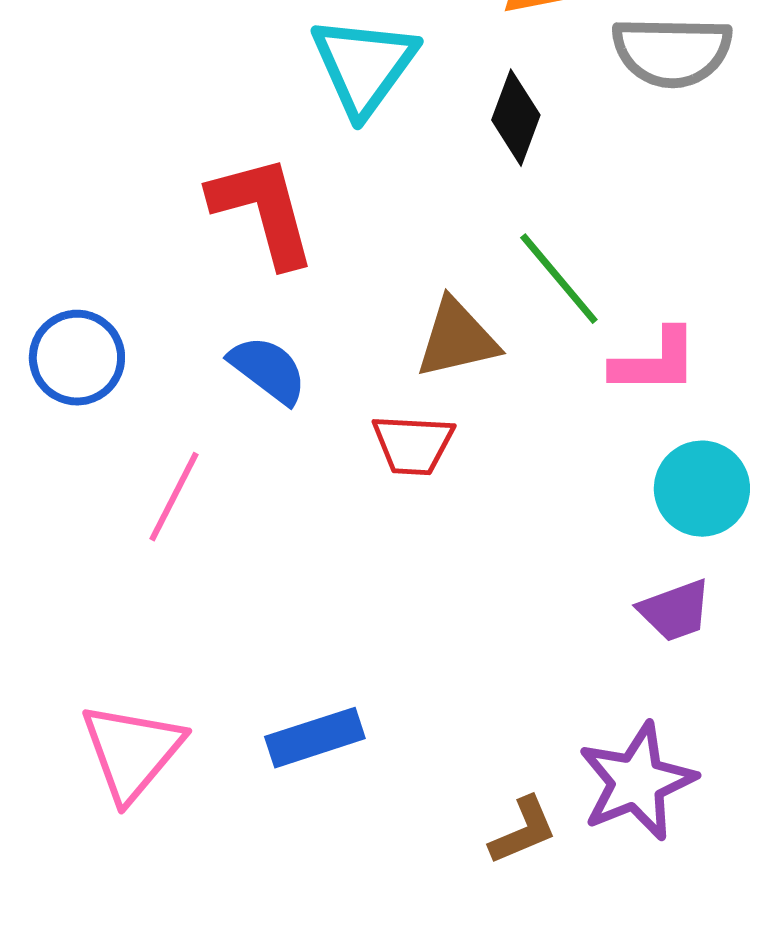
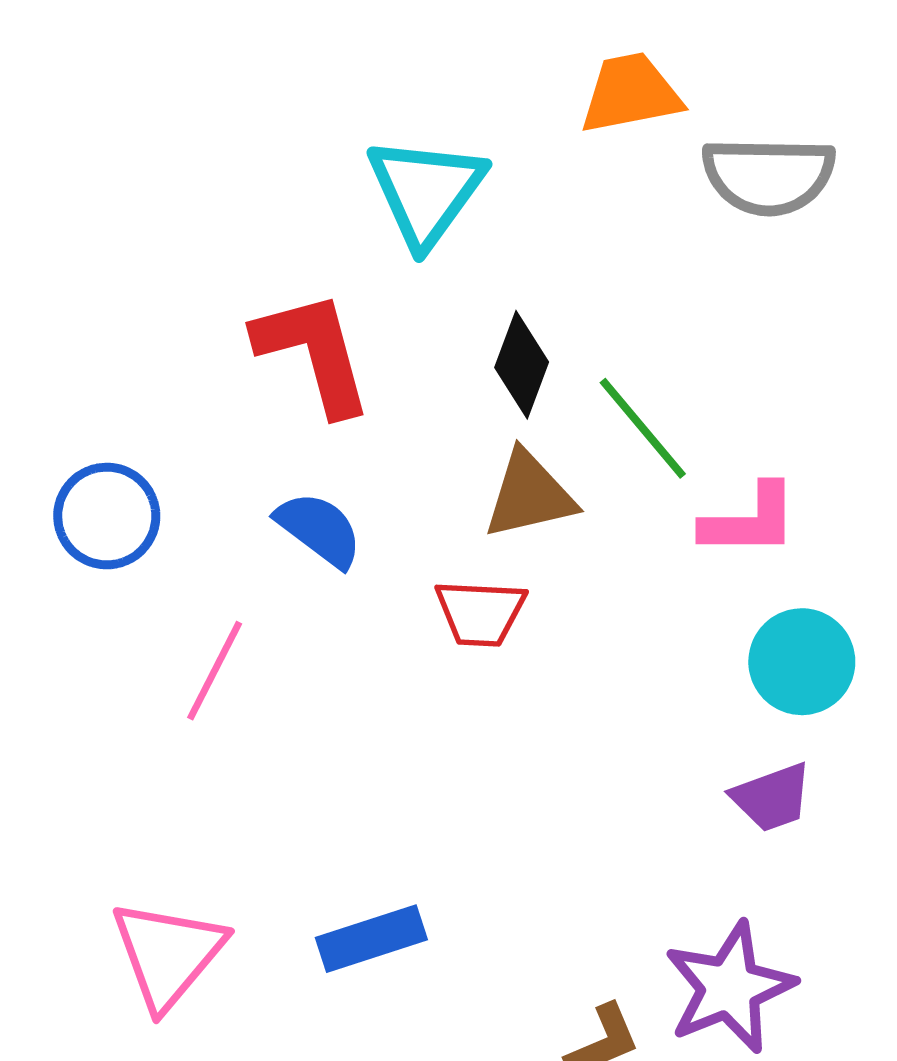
black diamond: (516, 118) -> (522, 365), moved

